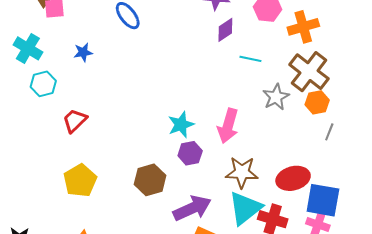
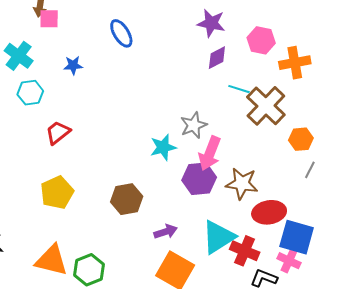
brown cross: (309, 72) -> (266, 106), moved
gray star: (276, 97) -> (194, 125), moved
purple hexagon: (190, 153) -> (199, 179), moved, size x1.4
brown star: (242, 172) -> (242, 183), moved
purple arrow: (192, 208) -> (166, 232), size x0.6

